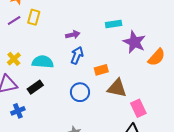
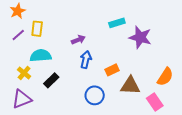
orange semicircle: (157, 57) -> (165, 77), moved
cyan semicircle: (43, 62) -> (41, 56), moved
black rectangle: (35, 87) -> (51, 80), moved

